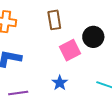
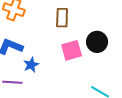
blue star: (60, 83) -> (31, 65), moved

